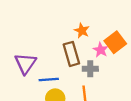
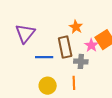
purple triangle: (25, 63) -> (25, 33), moved
blue line: (49, 79) -> (44, 57), moved

